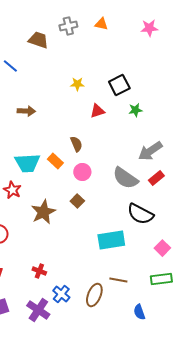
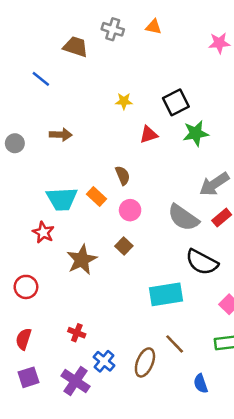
gray cross: (68, 26) -> (113, 29), turned 30
pink star: (149, 28) -> (219, 43), moved
green star: (135, 110) -> (196, 133), size x1.5
brown line: (118, 280) -> (175, 344), turned 36

